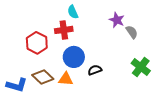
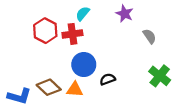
cyan semicircle: (73, 12) -> (83, 14), turned 64
purple star: (117, 20) -> (125, 14), moved
red hexagon: (37, 43) -> (45, 31), moved

